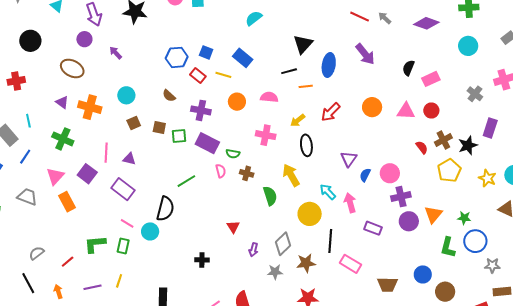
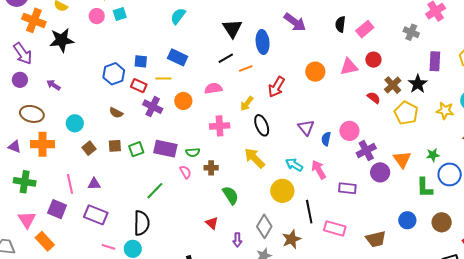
brown ellipse: (72, 68) -> (32, 114), moved
purple cross: (201, 110) -> (153, 107), moved, turned 30
green semicircle: (270, 196) -> (231, 195), moved
brown circle: (445, 292) -> (442, 222), moved

